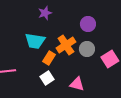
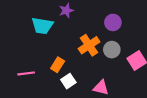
cyan trapezoid: (35, 41) -> (42, 26), moved
orange rectangle: (49, 58) -> (58, 65), moved

